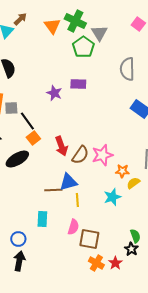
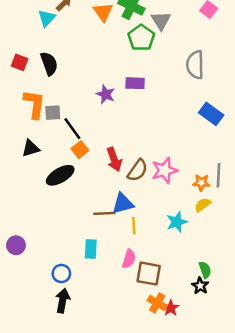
orange star: (122, 171) -> (201, 183), moved
red star: (115, 263) -> (171, 308), moved

